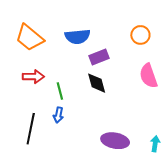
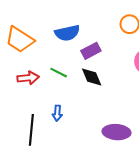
green line: (60, 91) -> (59, 73), moved, turned -42

